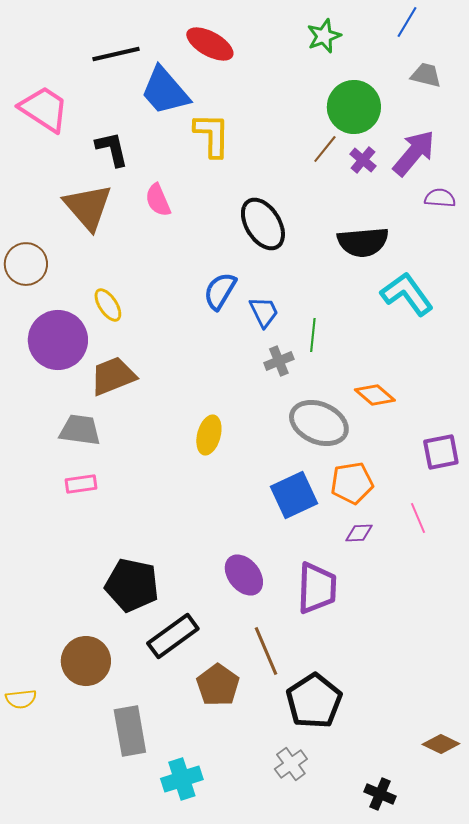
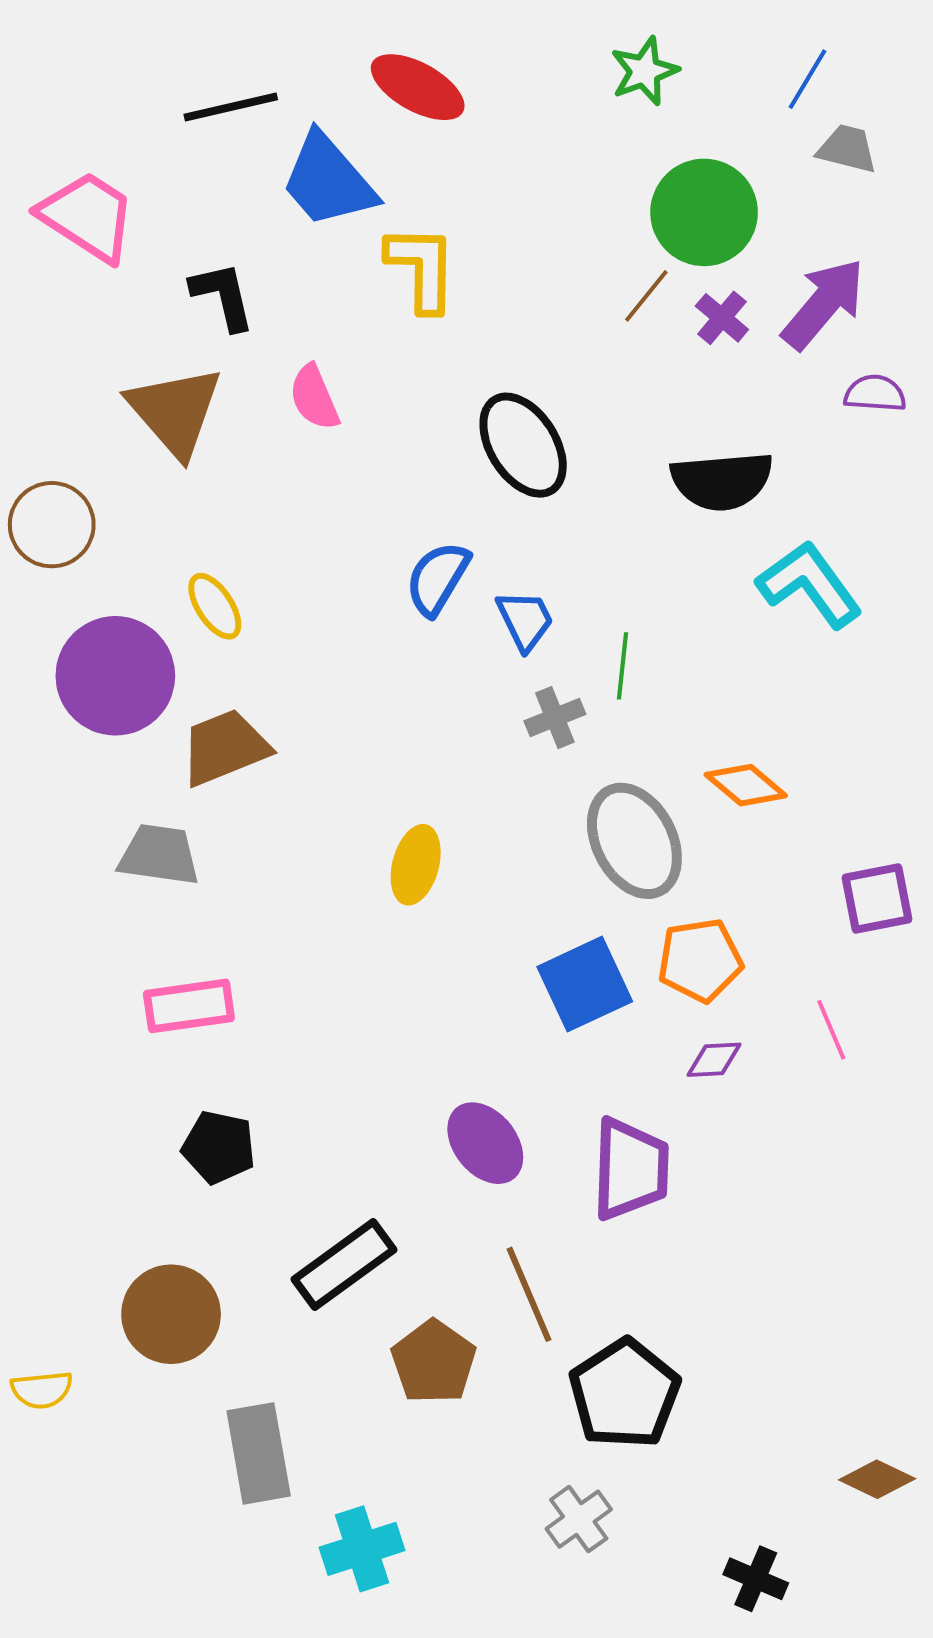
blue line: (407, 22) -> (807, 79), moved
gray ellipse: (319, 423) -> (634, 841), turned 40
pink rectangle: (81, 484) -> (189, 1006), moved, size x1.4
black pentagon: (132, 585) -> (219, 1147), moved, size x0.7

